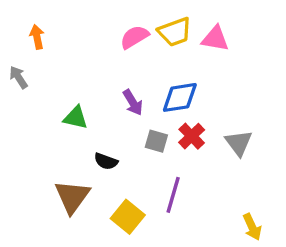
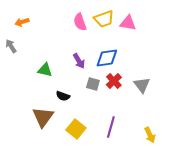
orange arrow: (37, 37) -> (22, 22), turned -96
pink semicircle: (134, 37) -> (80, 22), turned -78
purple line: (173, 195) -> (111, 127), moved

